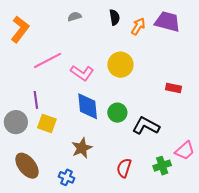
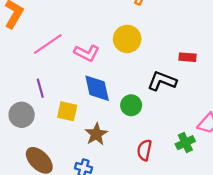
green circle: (117, 113) -> (131, 105), moved
yellow square: (47, 123) -> (67, 111), moved
black L-shape: (146, 126) -> (162, 81), moved

